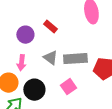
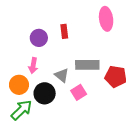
red rectangle: (50, 27) -> (64, 31), turned 40
gray triangle: (50, 58) -> (62, 75), moved

